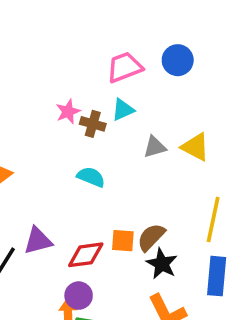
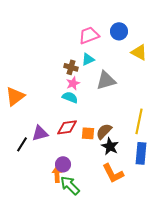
pink star: (68, 111) -> (73, 83), moved
gray triangle: (155, 147) -> (106, 80), size x1.5
yellow triangle: (195, 147) -> (139, 52), moved
red diamond: (86, 255) -> (67, 127), moved

